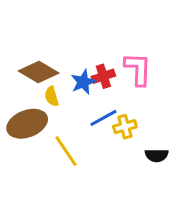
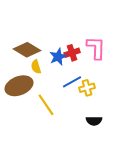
black semicircle: (157, 155) -> (94, 121), moved

